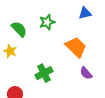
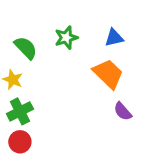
blue triangle: (85, 13) -> (114, 38), moved
green cross: (44, 73) -> (20, 111), moved

